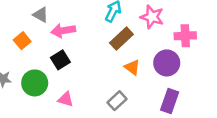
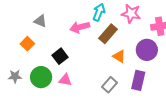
pink arrow: (63, 31) -> (80, 27), moved
pink triangle: (66, 99) -> (65, 80), moved
purple rectangle: (170, 101) -> (138, 80), moved

